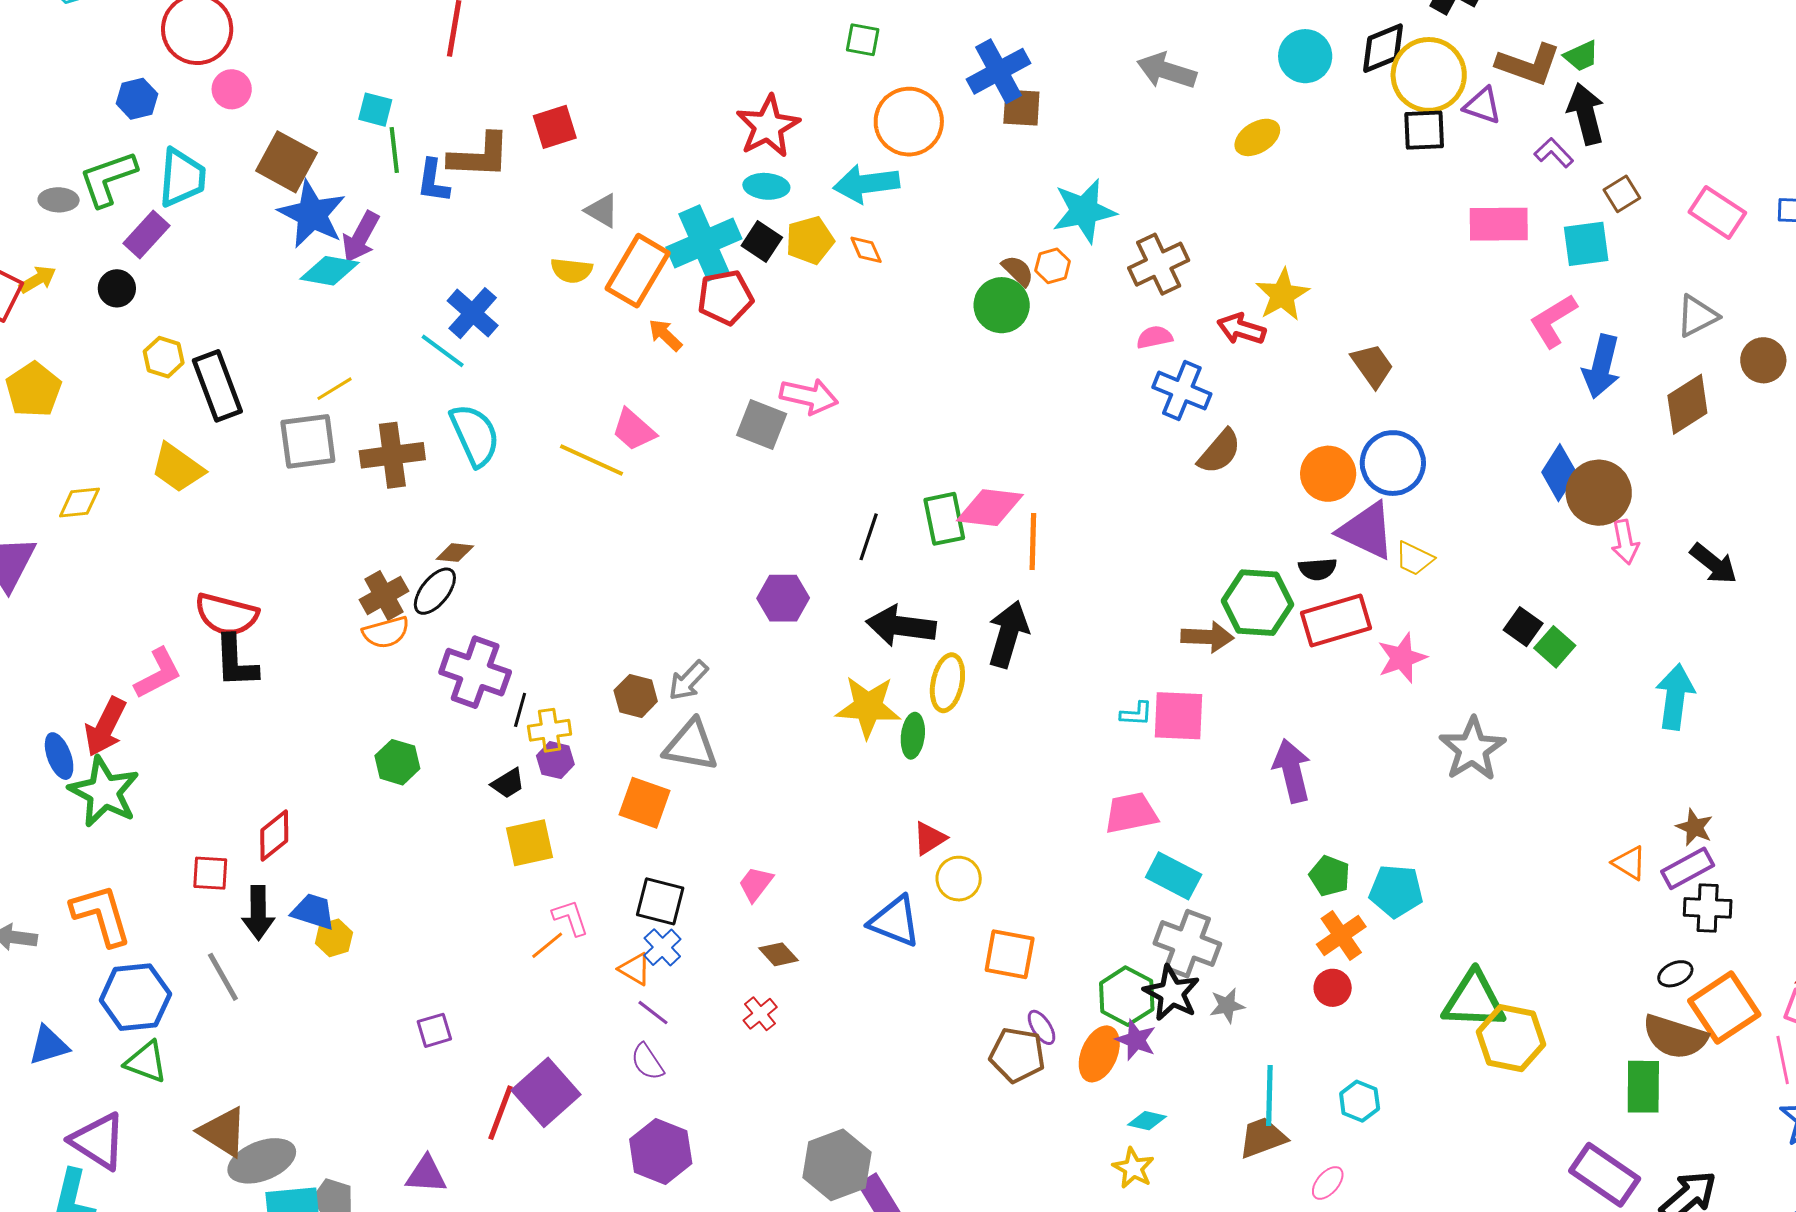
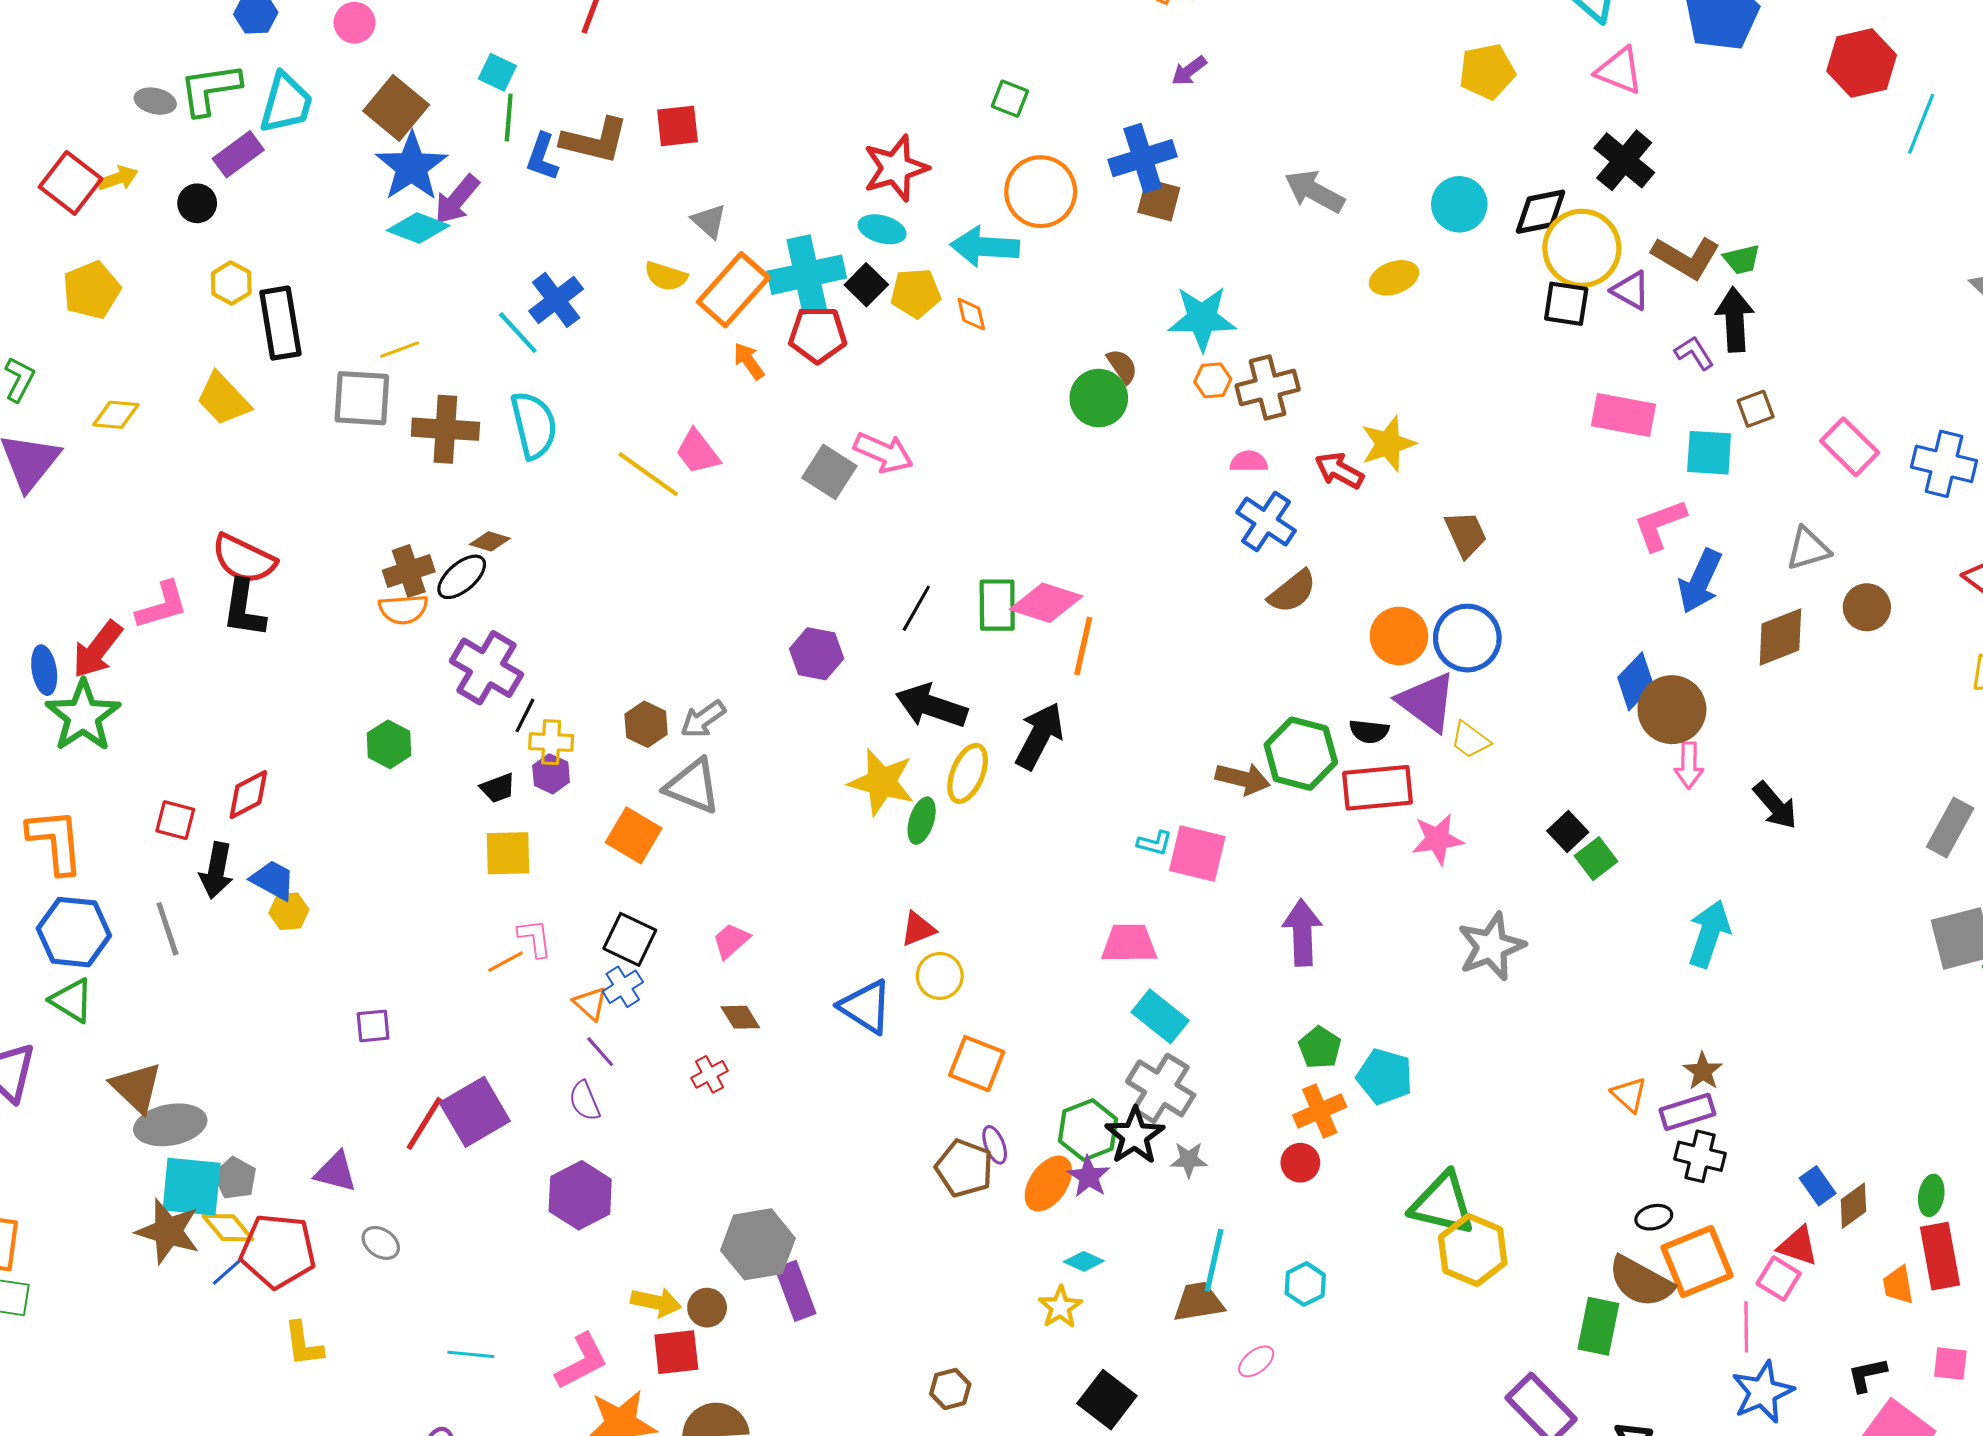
orange hexagon: (1053, 266) -> (1213, 380), moved

